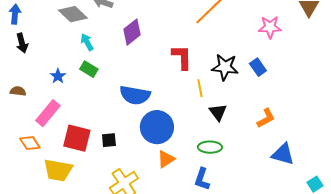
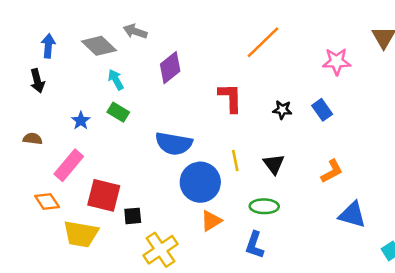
blue arrow: (15, 14) -> (48, 46), moved
black star: (225, 67) -> (282, 110), size x0.6
yellow line: (200, 88) -> (235, 160), moved
black square: (109, 140) -> (133, 216), moved

